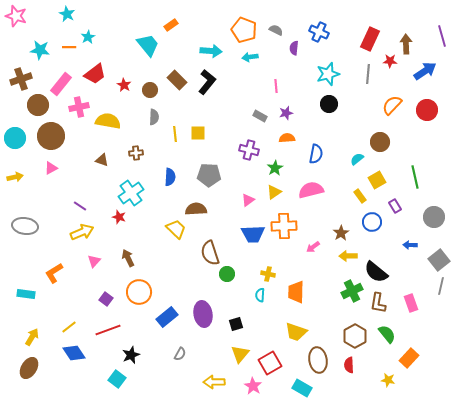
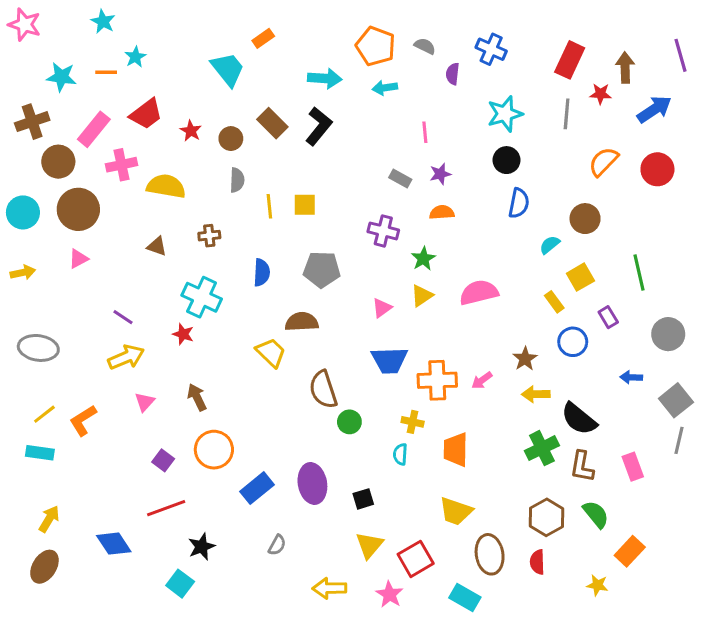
blue semicircle: (316, 154) -> (519, 203), moved
cyan cross: (131, 193) -> (202, 297), turned -30
orange cross: (284, 226) -> (437, 380), moved
yellow line: (69, 327) -> (44, 414), moved

